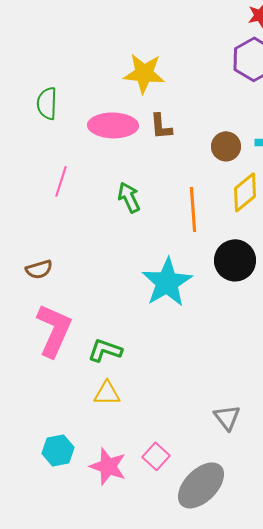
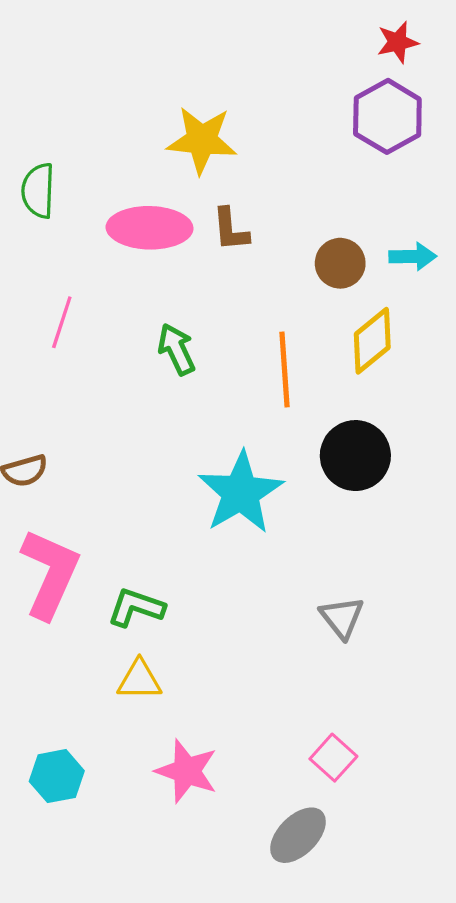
gray triangle: (227, 417) -> (342, 618), moved
pink square: (156, 456) -> (333, 758), moved
pink star: (108, 466) -> (187, 771), moved
gray ellipse: (201, 485) -> (298, 835), size x0.7

